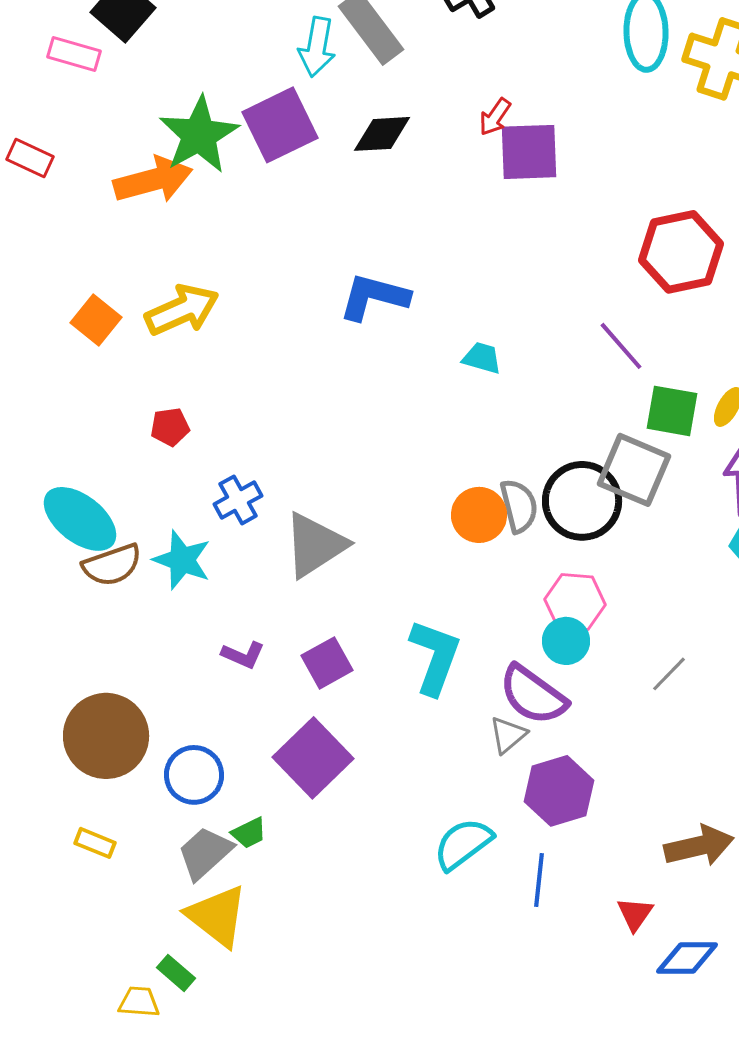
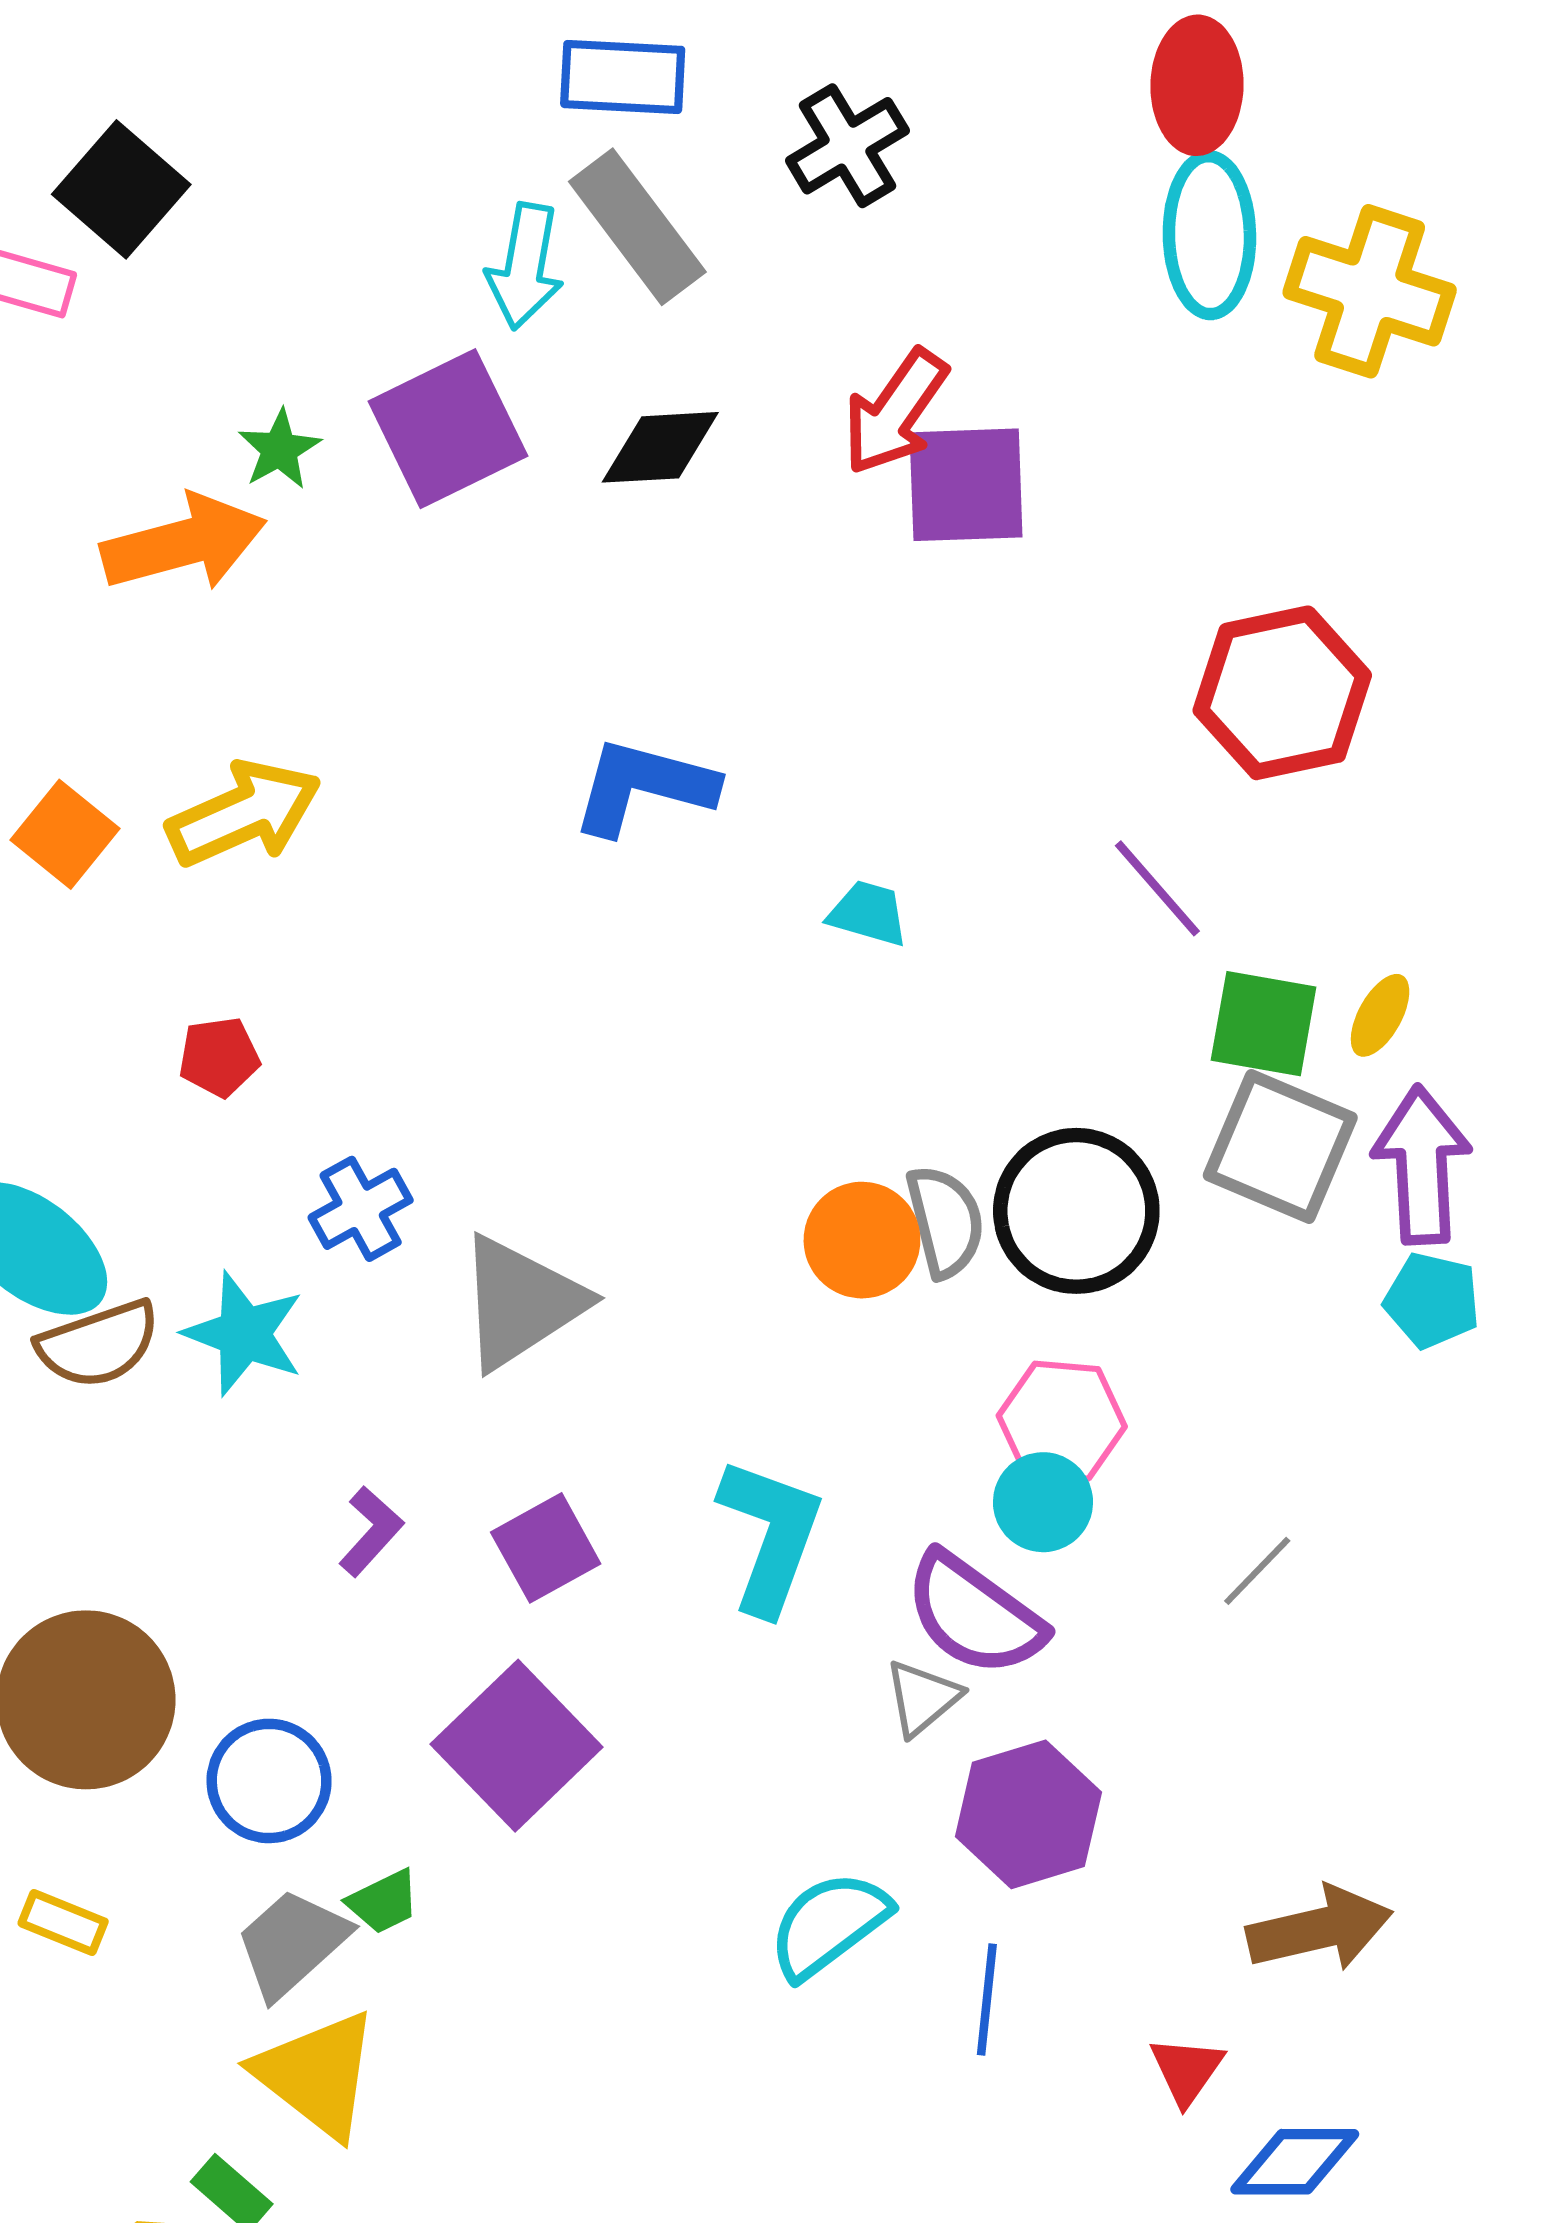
red arrow: (495, 117) -> (895, 412), size x1.6
green star: (199, 135) -> (279, 449), size x0.5
gray square: (634, 470) -> (1280, 1146), moved
purple L-shape: (243, 655) -> (371, 1531), turned -72

